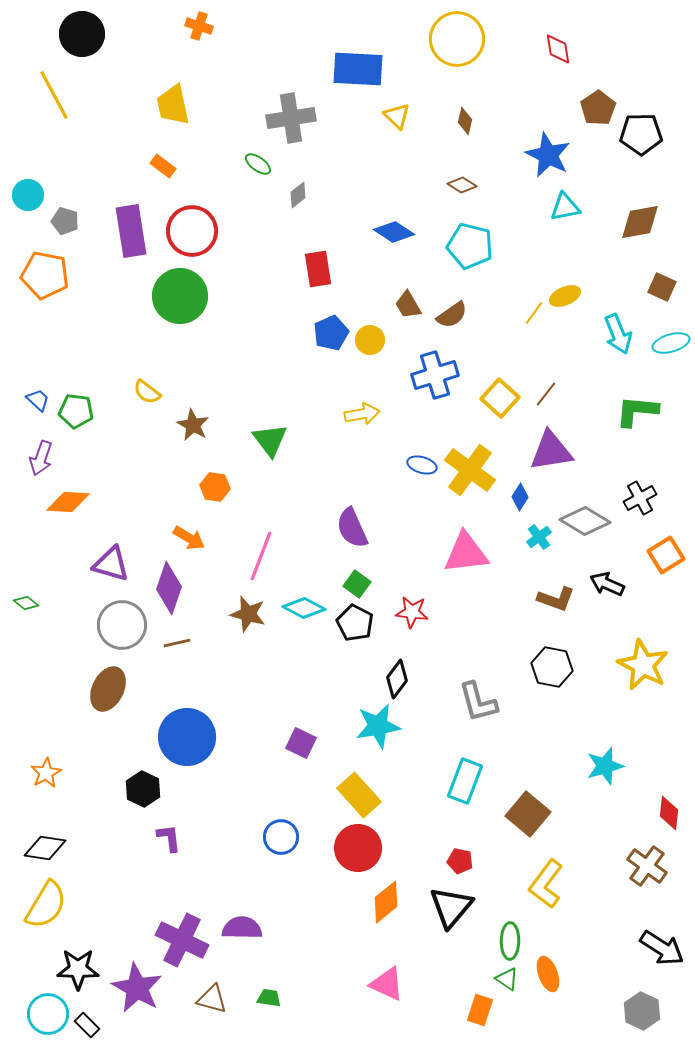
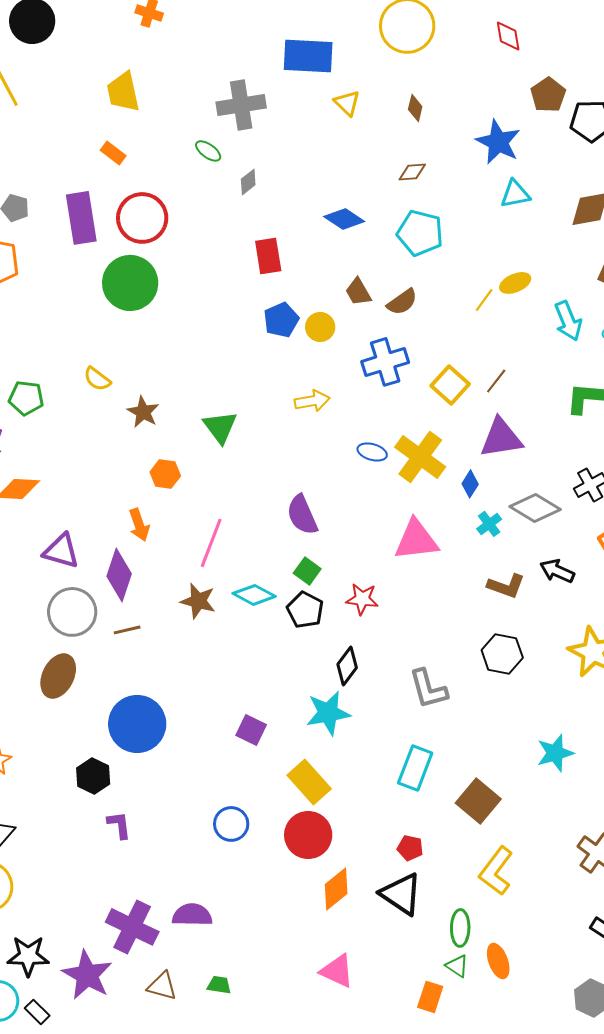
brown diamond: (462, 185) -> (412, 172), turned -36
orange arrow: (189, 538) -> (139, 525), turned 40
black triangle: (451, 907) -> (401, 894), turned -36

